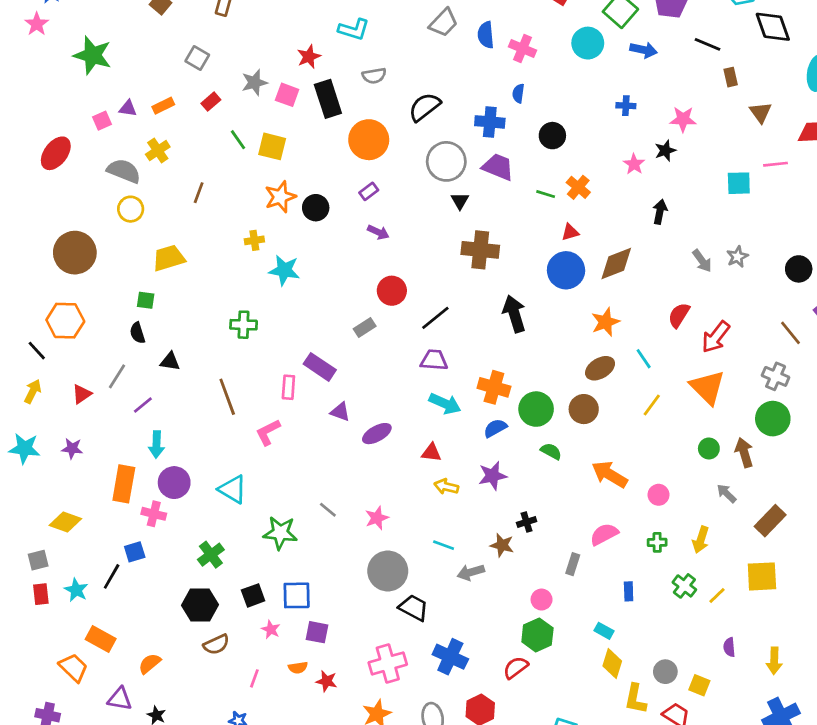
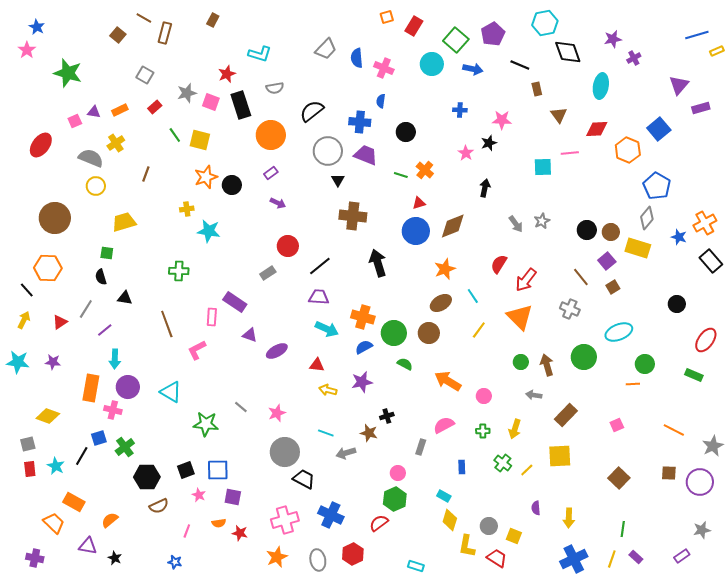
green circle: (773, 419) -> (584, 357), moved
gray arrow: (727, 493) -> (534, 395), turned -35
green cross: (211, 555) -> (125, 447), moved

